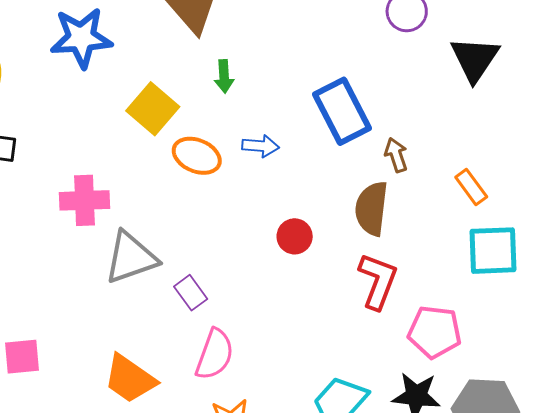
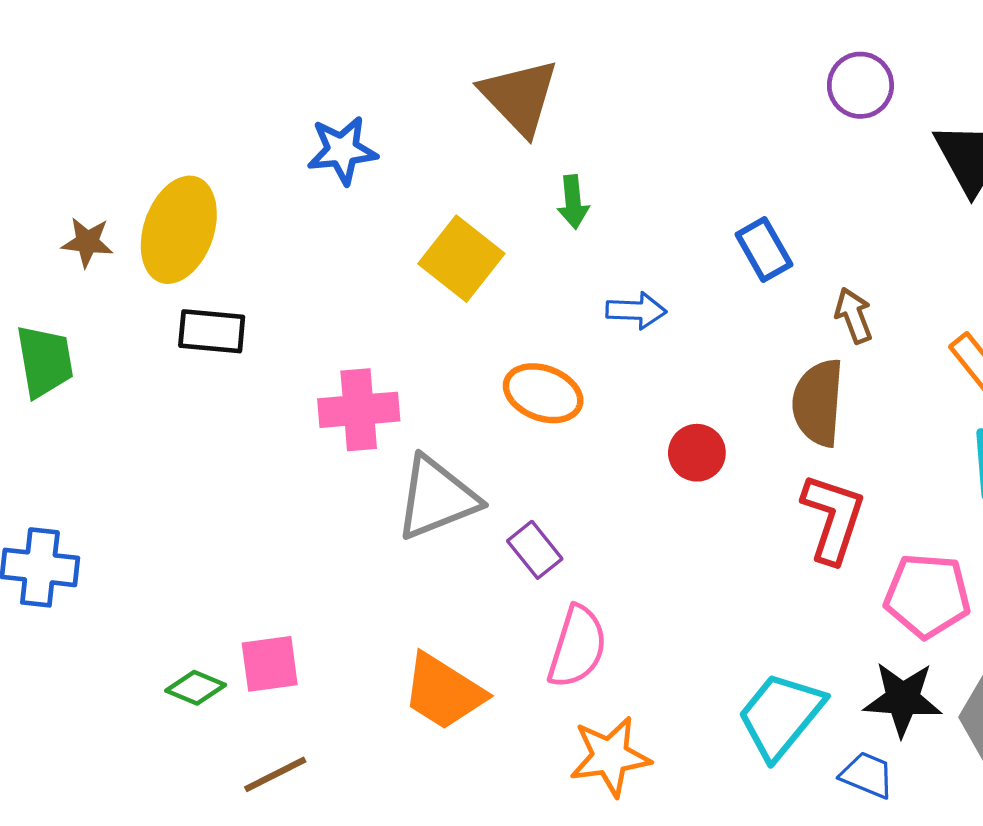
blue star: (81, 38) -> (342, 150), size x0.7
blue rectangle: (342, 111) -> (764, 249), size x0.6
orange ellipse: (197, 156) -> (543, 393), moved

